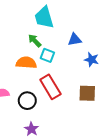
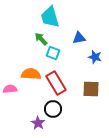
orange semicircle: (26, 63) -> (31, 74), moved
black circle: (27, 101) -> (53, 109), moved

